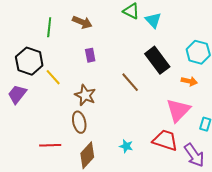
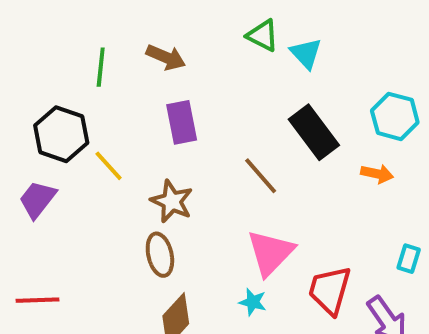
purple rectangle: (90, 55) -> (182, 122), size x1.5
pink triangle: (178, 110) -> (270, 253), moved
red trapezoid: (165, 140) -> (330, 290), turned -92
red line: (50, 145) -> (38, 300), moved

